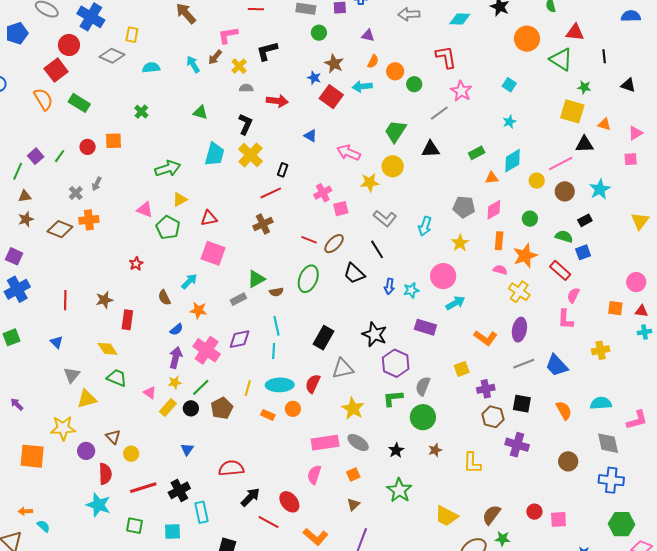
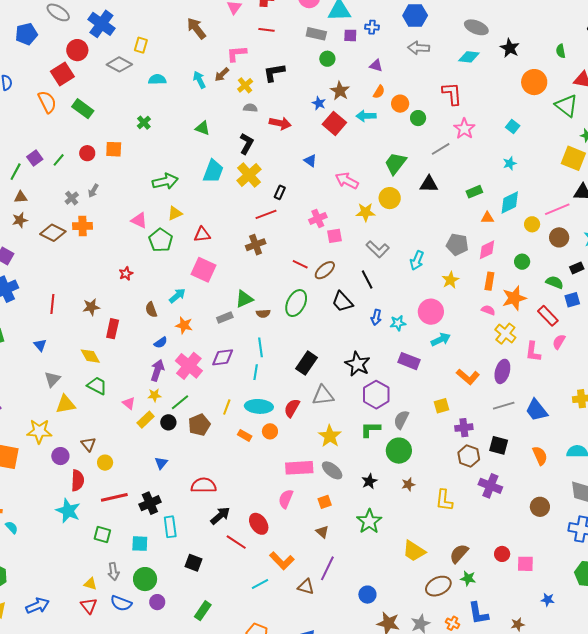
pink L-shape: (565, 319) -> (533, 352), moved
brown triangle: (353, 505) -> (322, 532), turned -40

